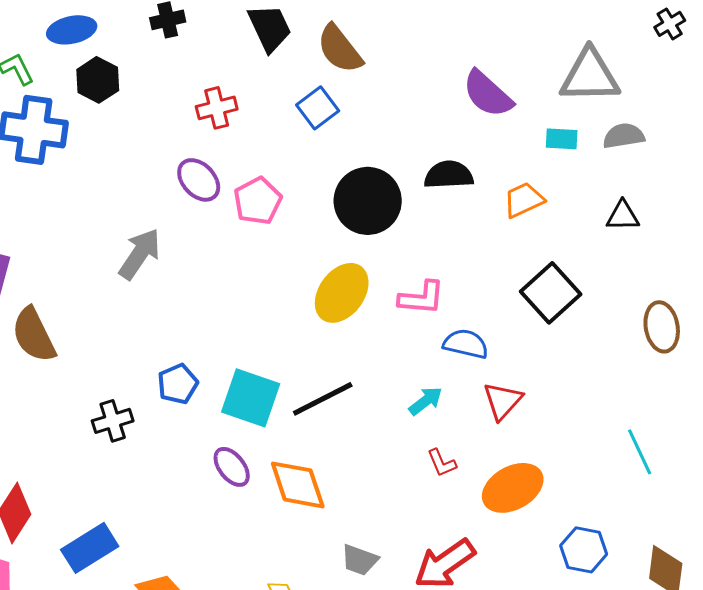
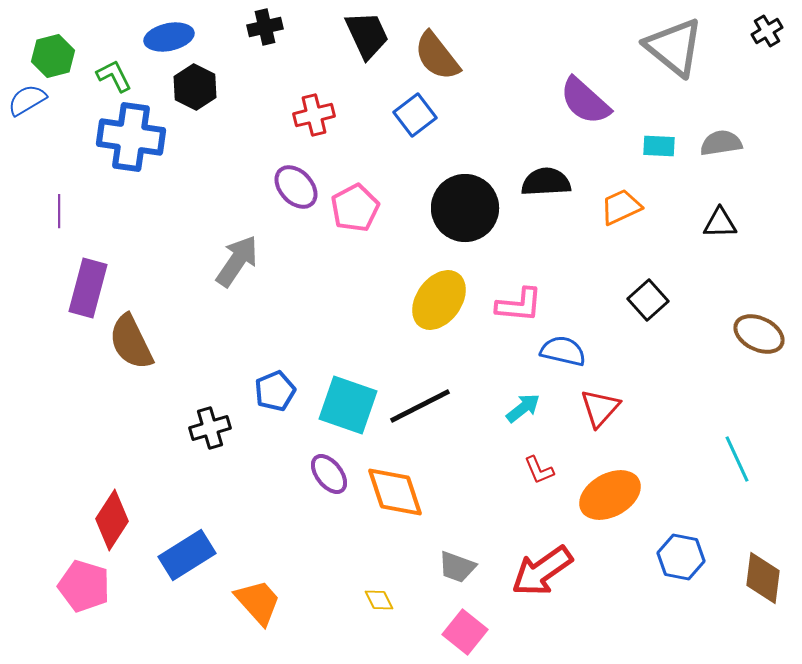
gray triangle: (590, 76) -> (674, 47), moved, turned 40
black square: (551, 293) -> (648, 300), size x0.7
brown ellipse: (662, 327) -> (759, 334), turned -54

